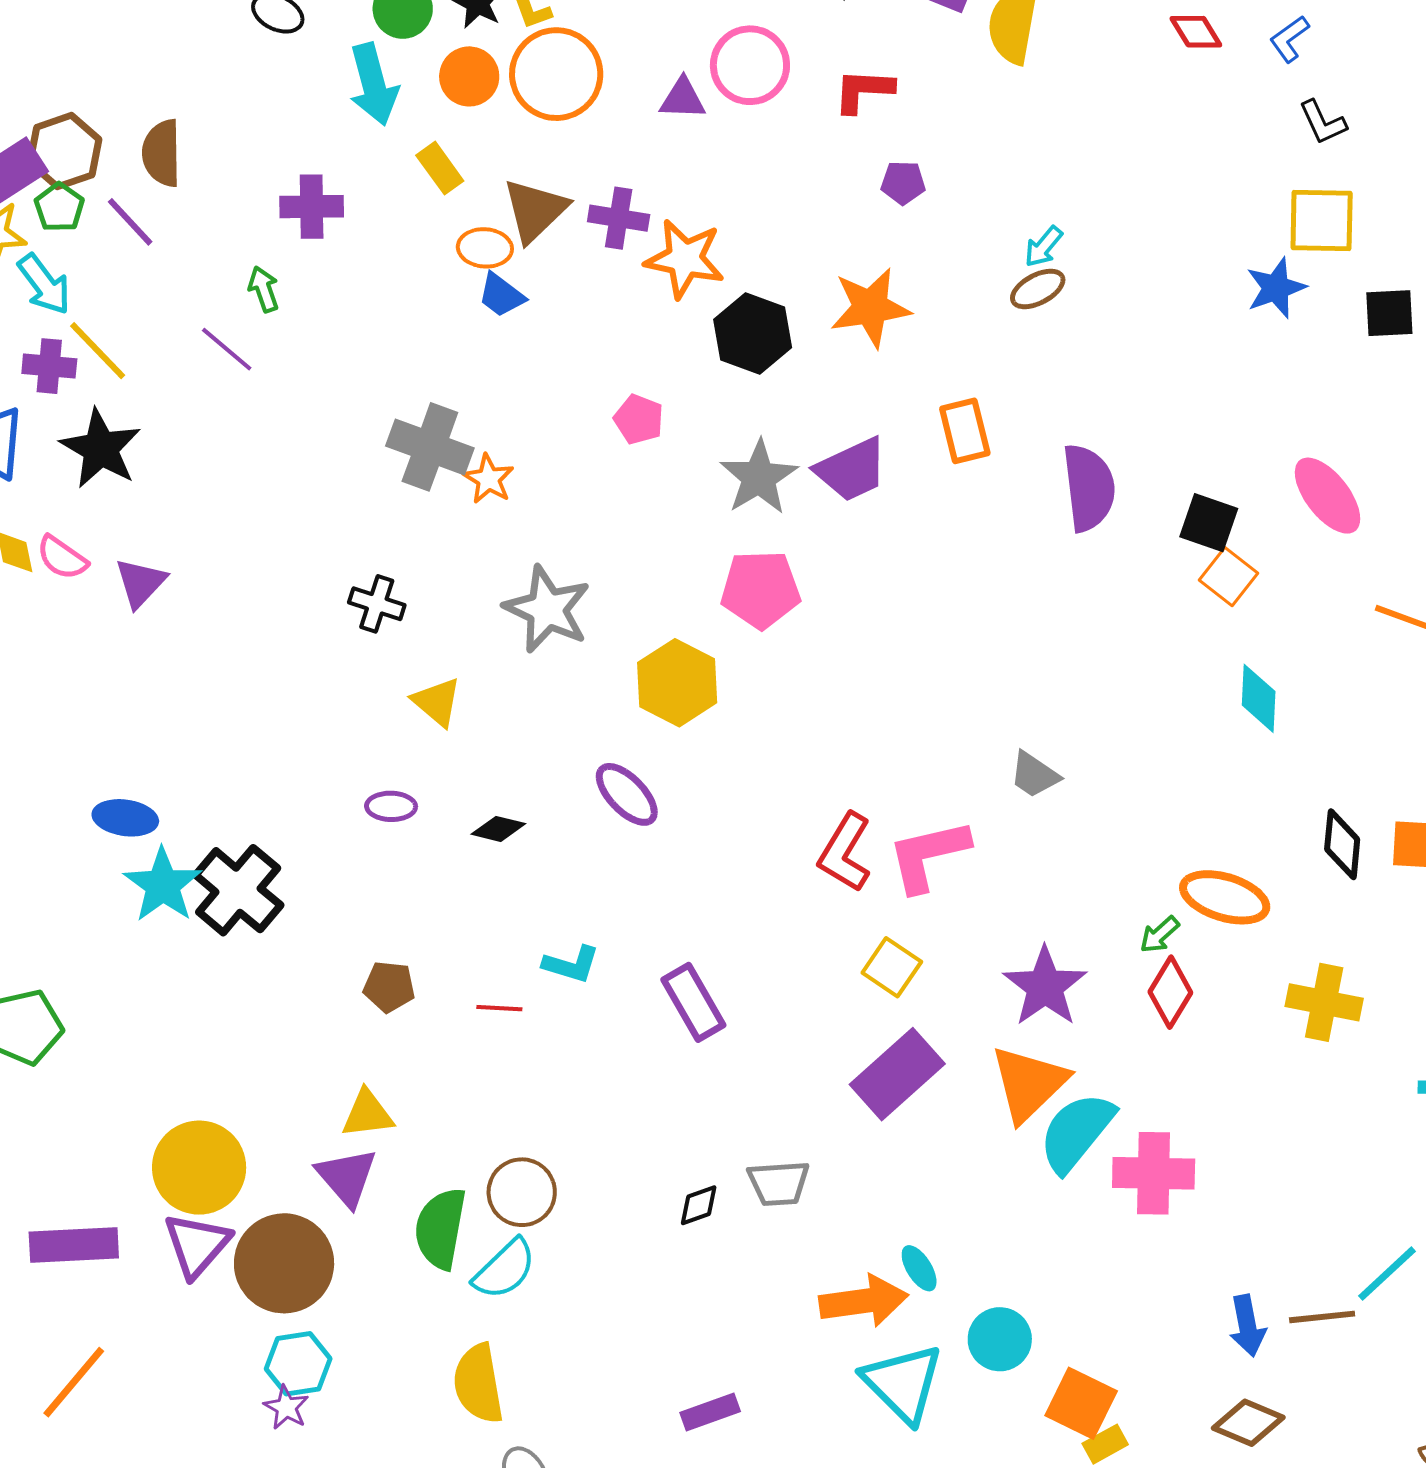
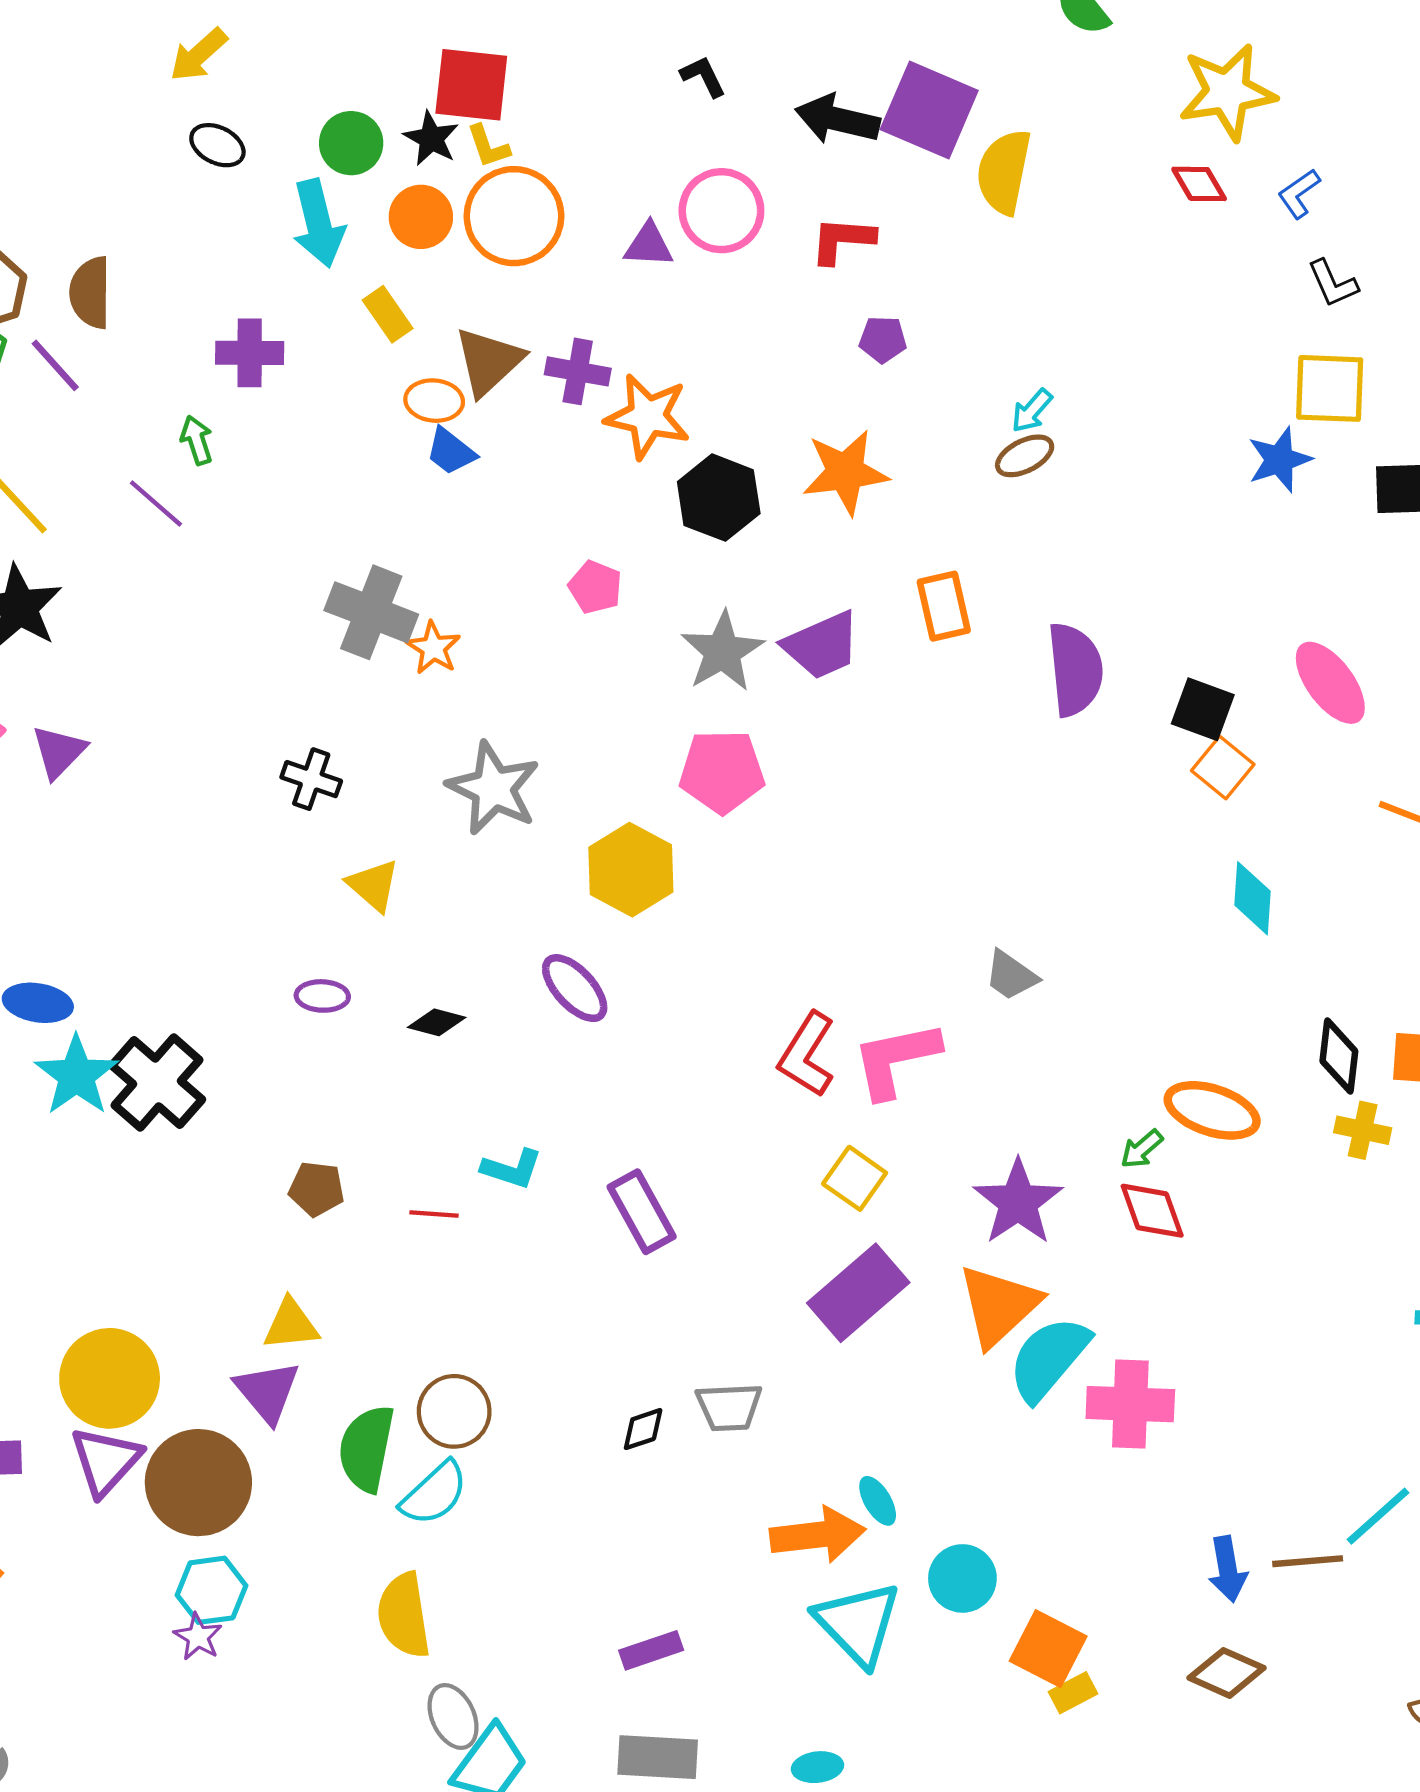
red diamond: (1170, 992) -> (1152, 1211), turned -52
yellow cross: (1324, 1002) -> (1363, 1130), moved, size x0.7

